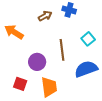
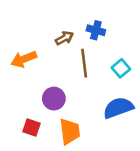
orange arrow: (14, 32) -> (24, 59), turned -54
brown line: (62, 50) -> (84, 63), moved

